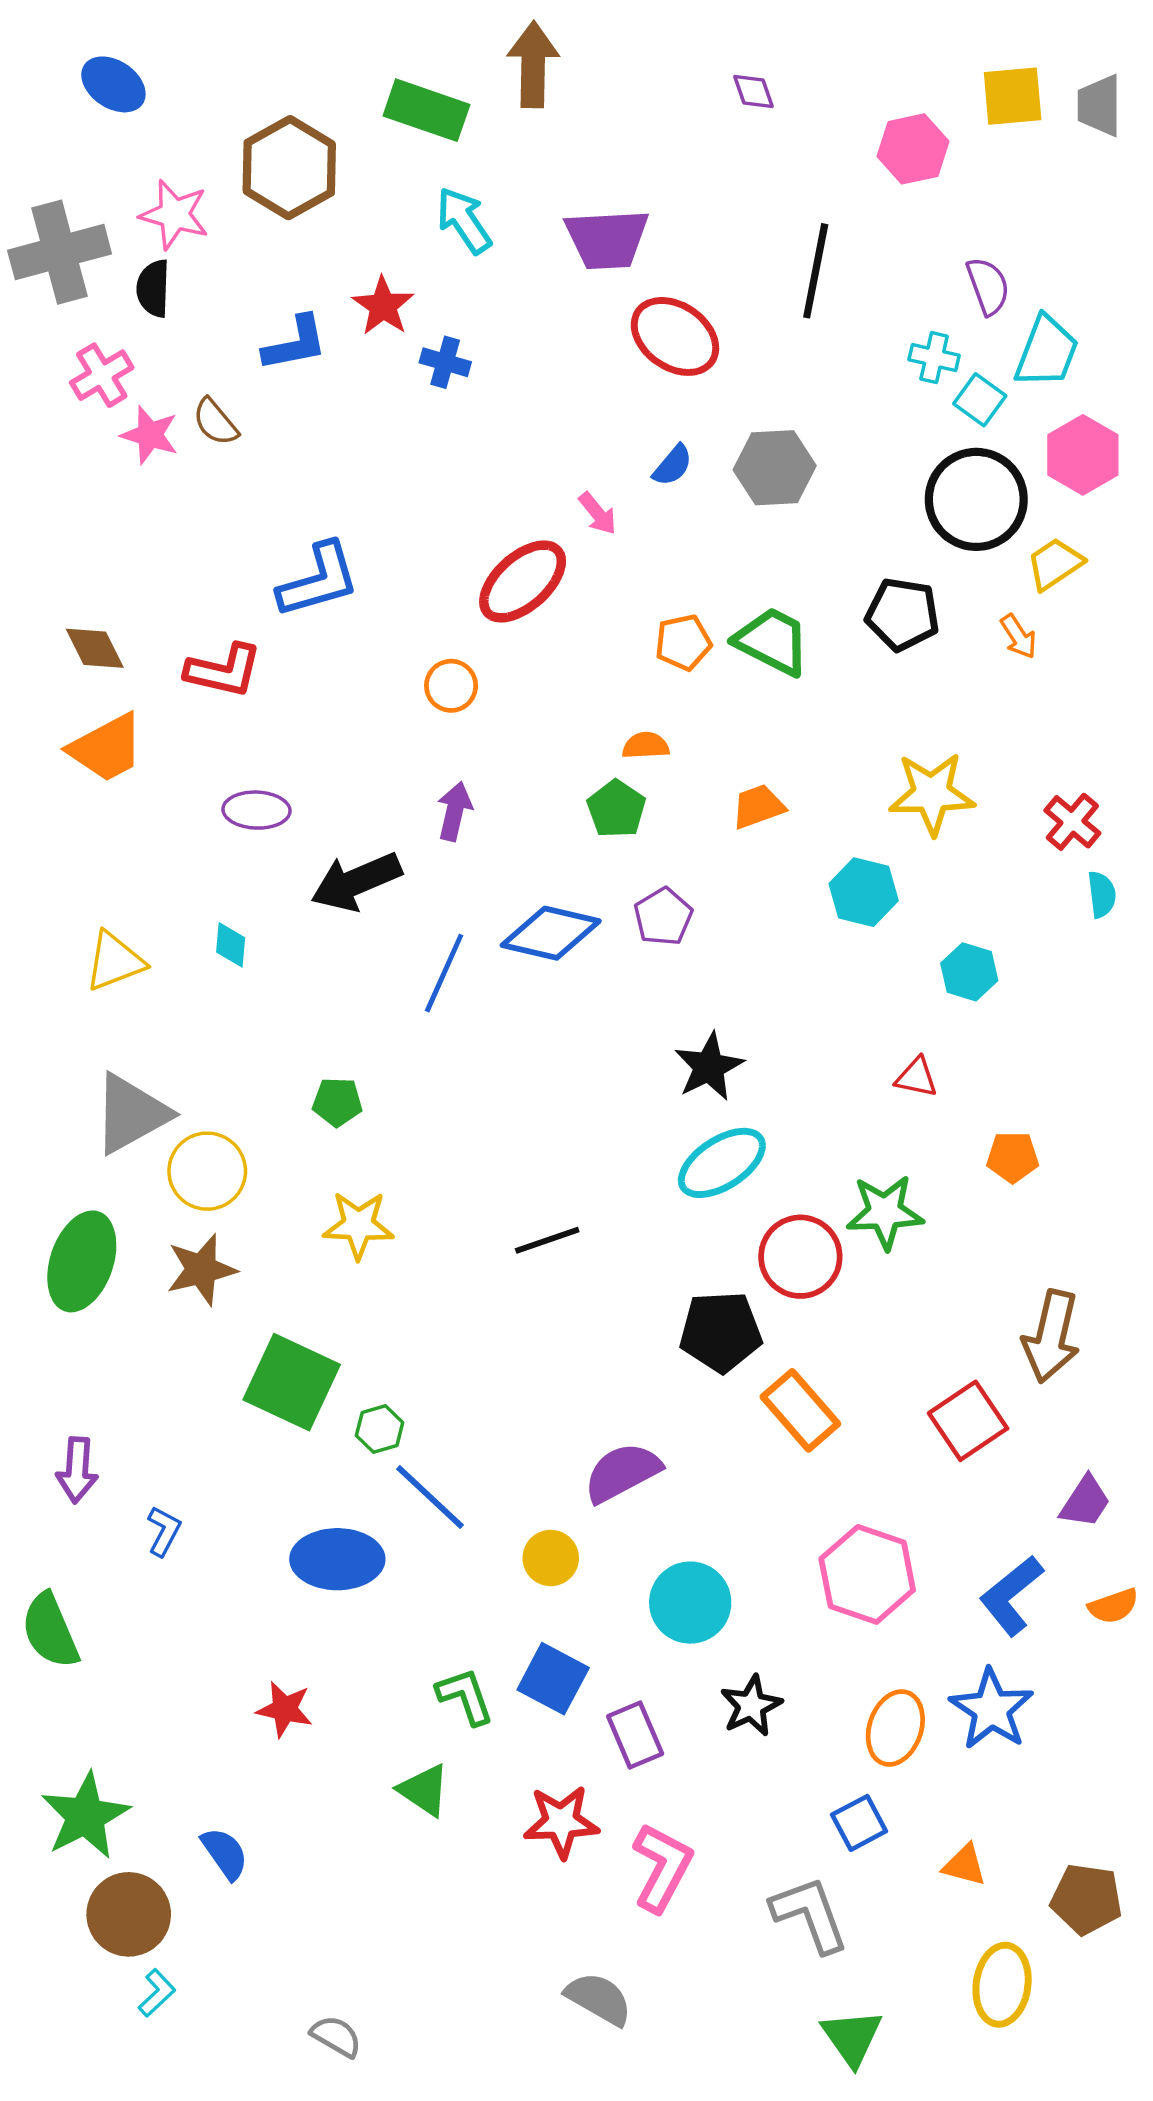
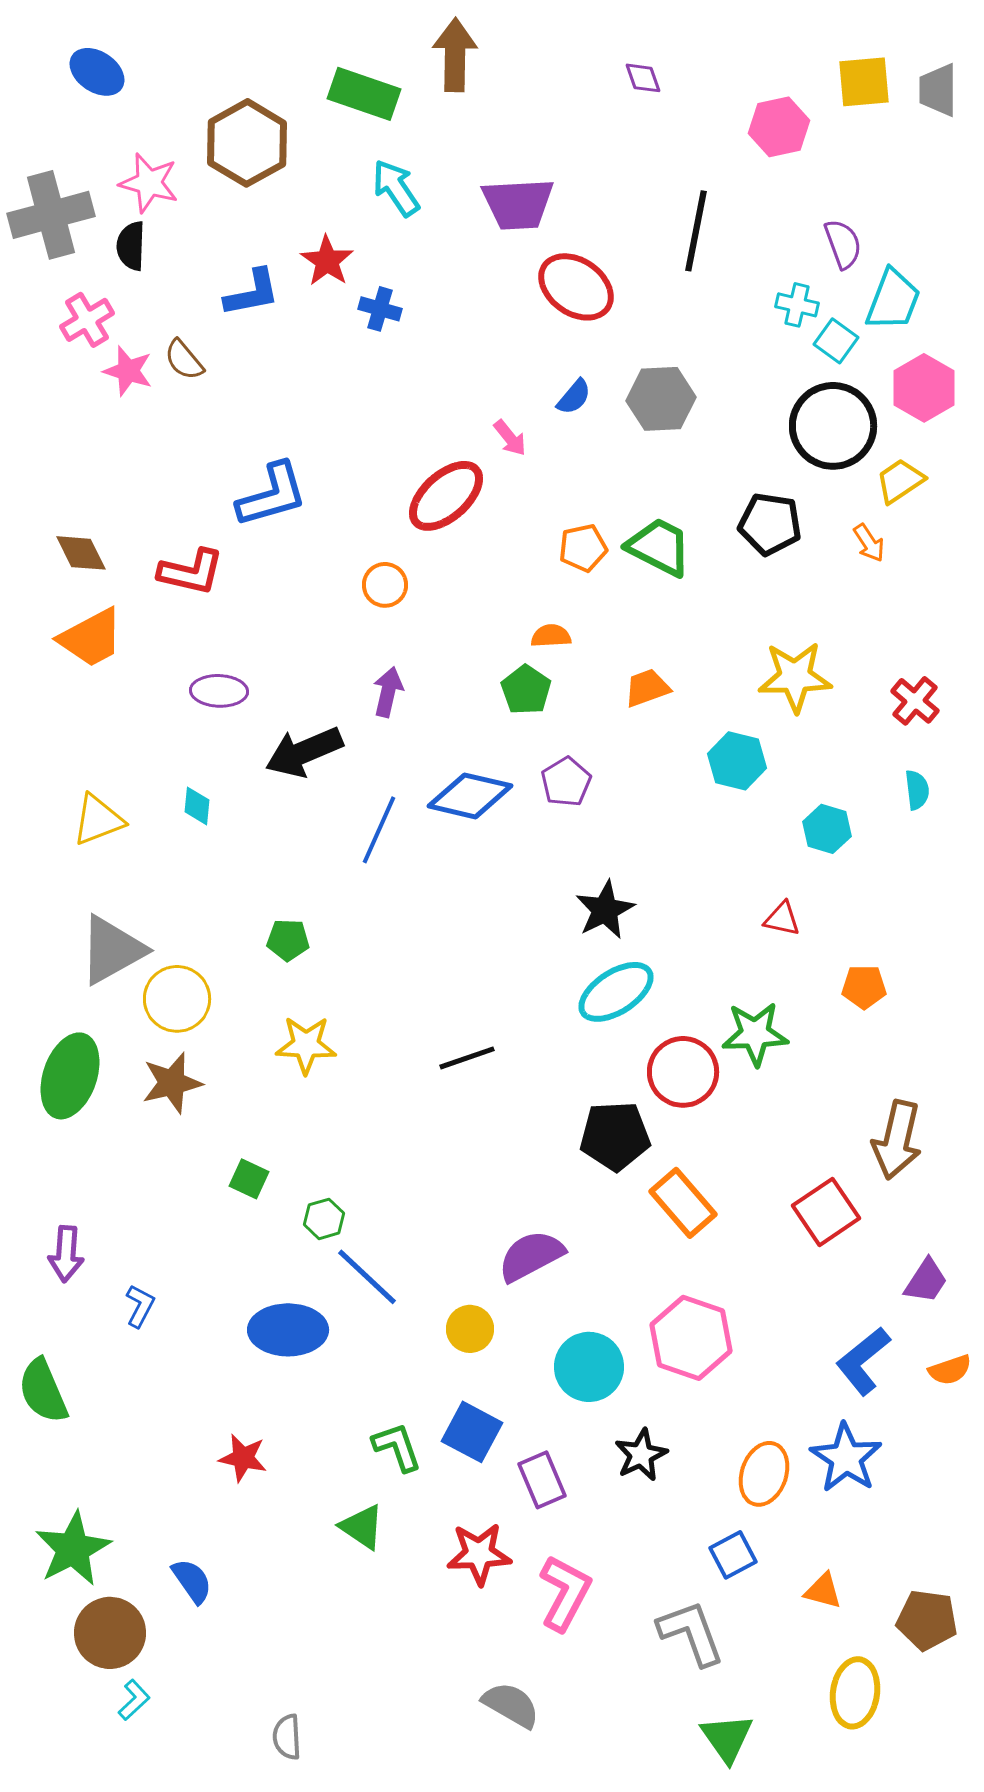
cyan semicircle: (1102, 894) -> (917, 790), moved
green square: (292, 1382) -> (249, 1179), size x0.5
pink hexagon: (867, 1574) -> (691, 1338), moved
gray semicircle: (336, 2036) -> (287, 1737), turned -123

